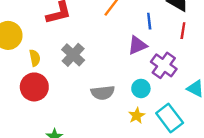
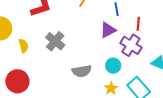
red line: (183, 31) -> (138, 24), moved
red circle: (34, 87) -> (17, 81), moved

